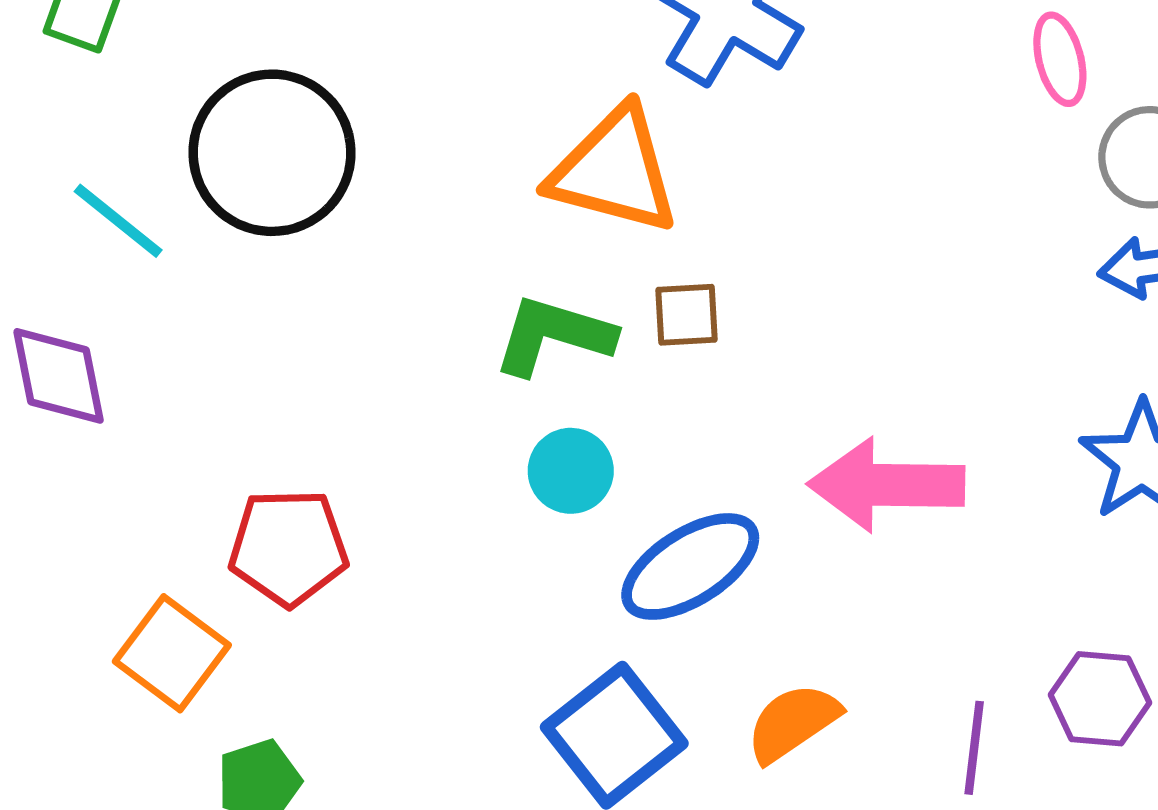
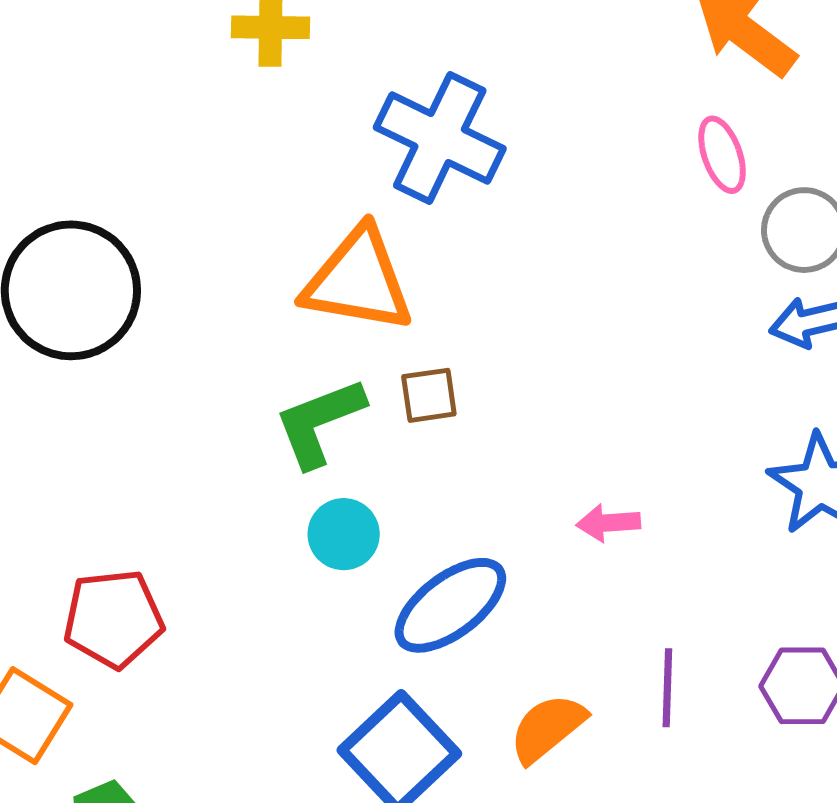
green L-shape: (554, 335) -> (319, 422), turned -33
pink arrow: (886, 485) -> (608, 523), size x0.5
purple line: (974, 748) -> (667, 688), moved

